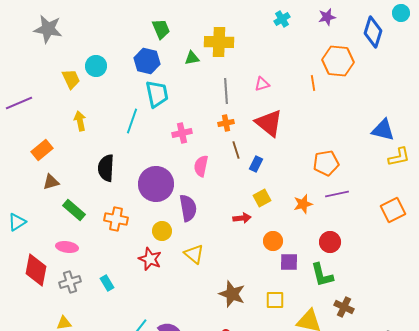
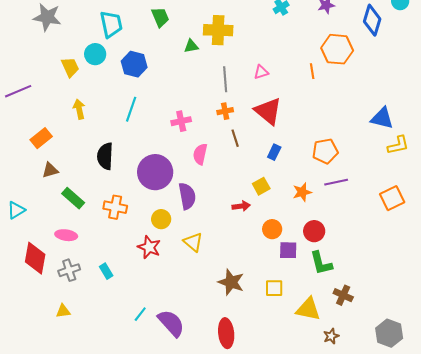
blue hexagon: (147, 61) -> (134, 64), moved
cyan trapezoid: (157, 94) -> (111, 24), moved
blue rectangle: (256, 164) -> (274, 152), moved
red circle: (330, 242) -> (314, 231), moved

